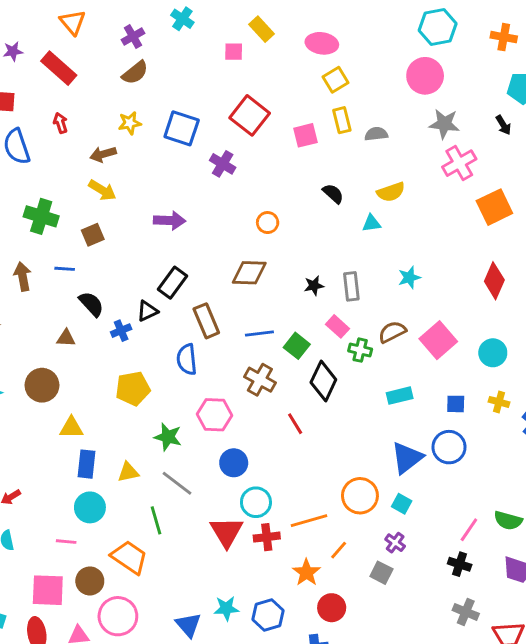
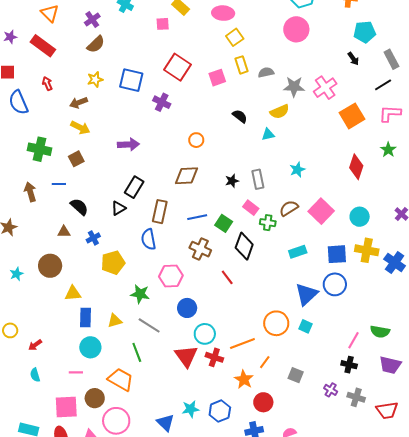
gray star: (444, 124) -> (294, 87), moved
brown rectangle: (206, 321) -> (160, 212), turned 40
blue cross: (121, 331) -> (93, 238), moved
yellow cross: (499, 402) -> (367, 250), size x1.6
blue square: (456, 404) -> (337, 254), size x1.5
red cross: (267, 537) -> (214, 357), turned 30
purple cross: (395, 543) -> (331, 390), moved

